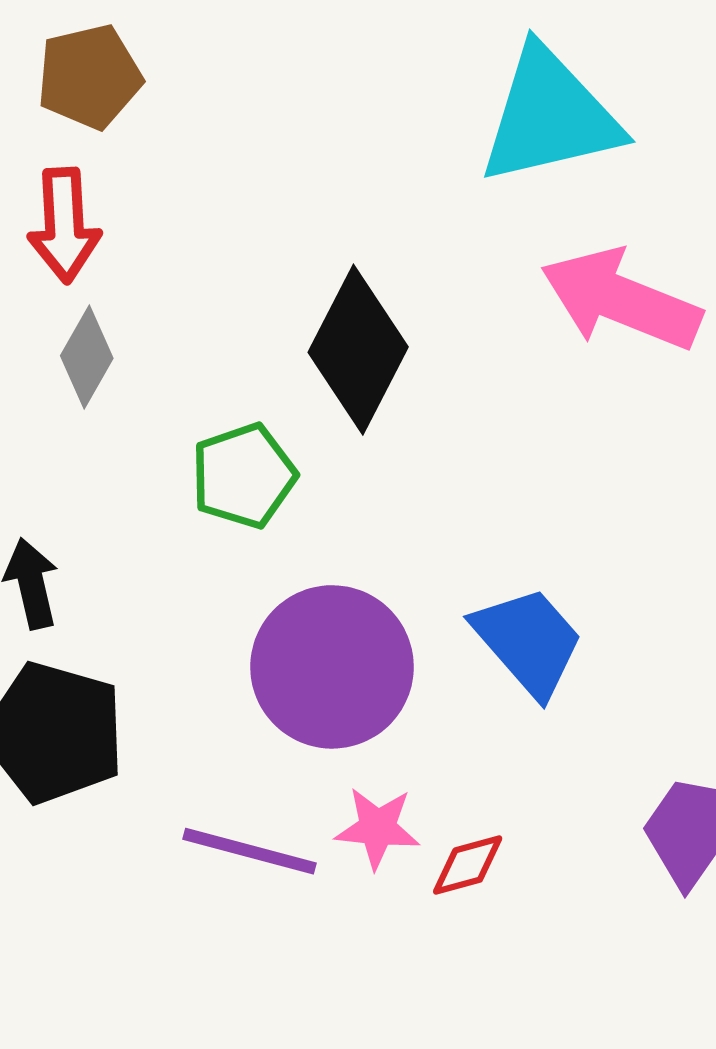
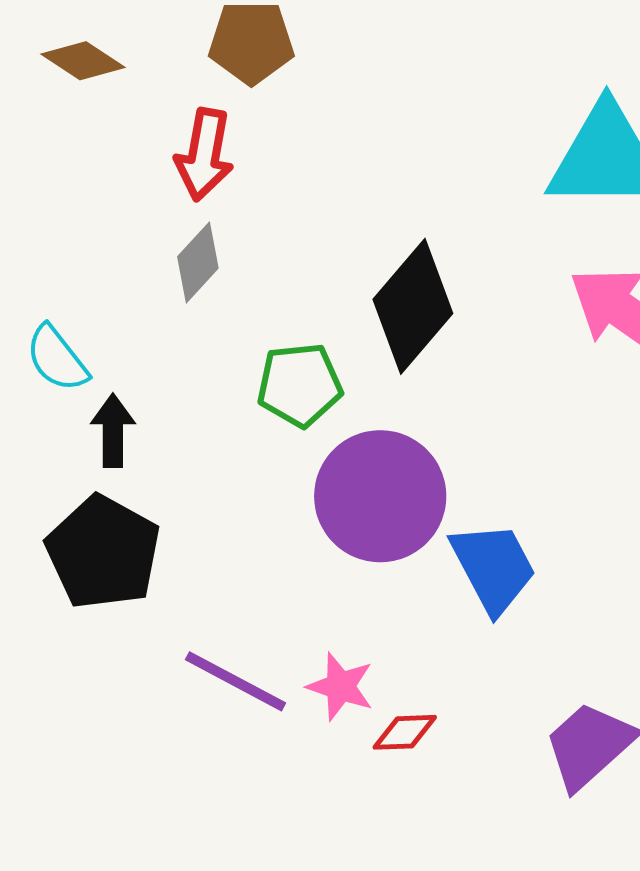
purple circle: (332, 667) -> (380, 496), moved

